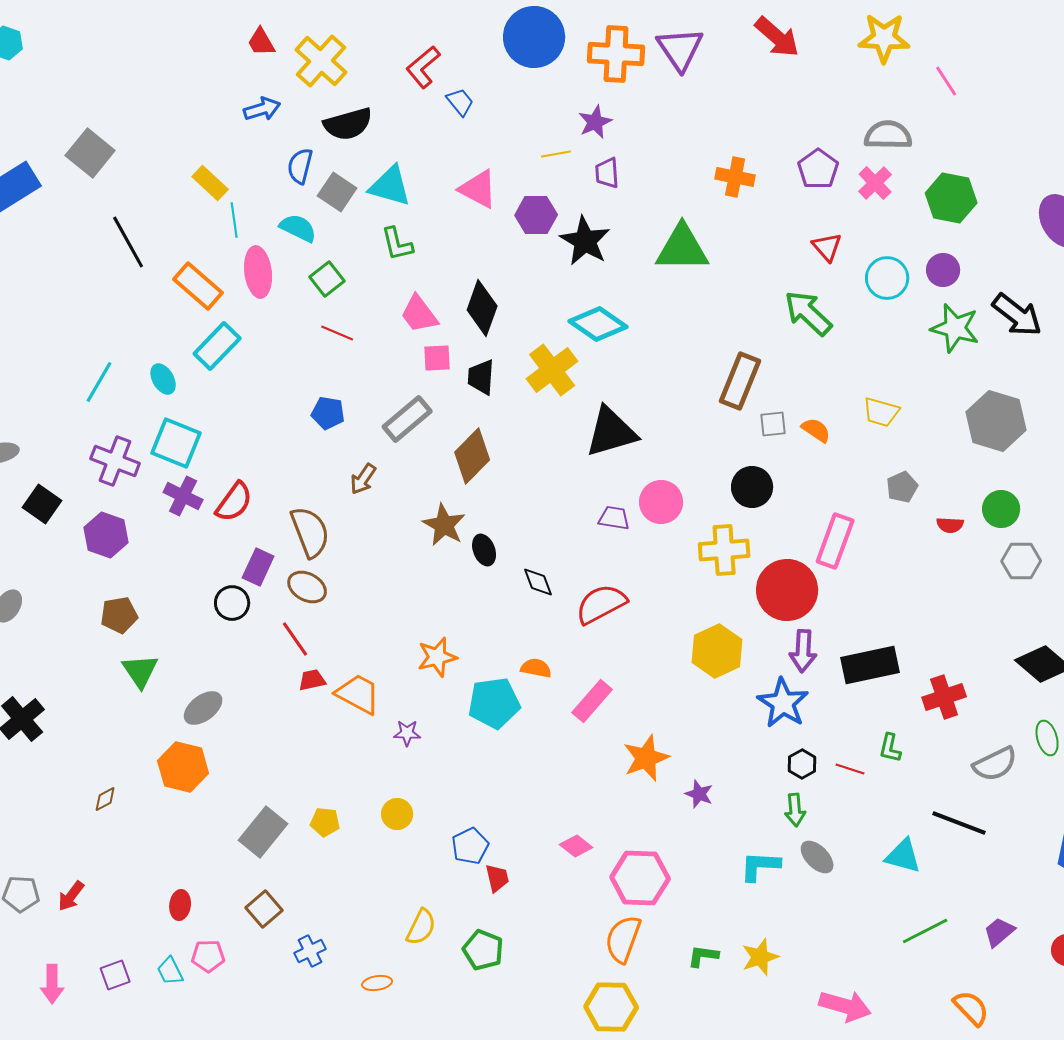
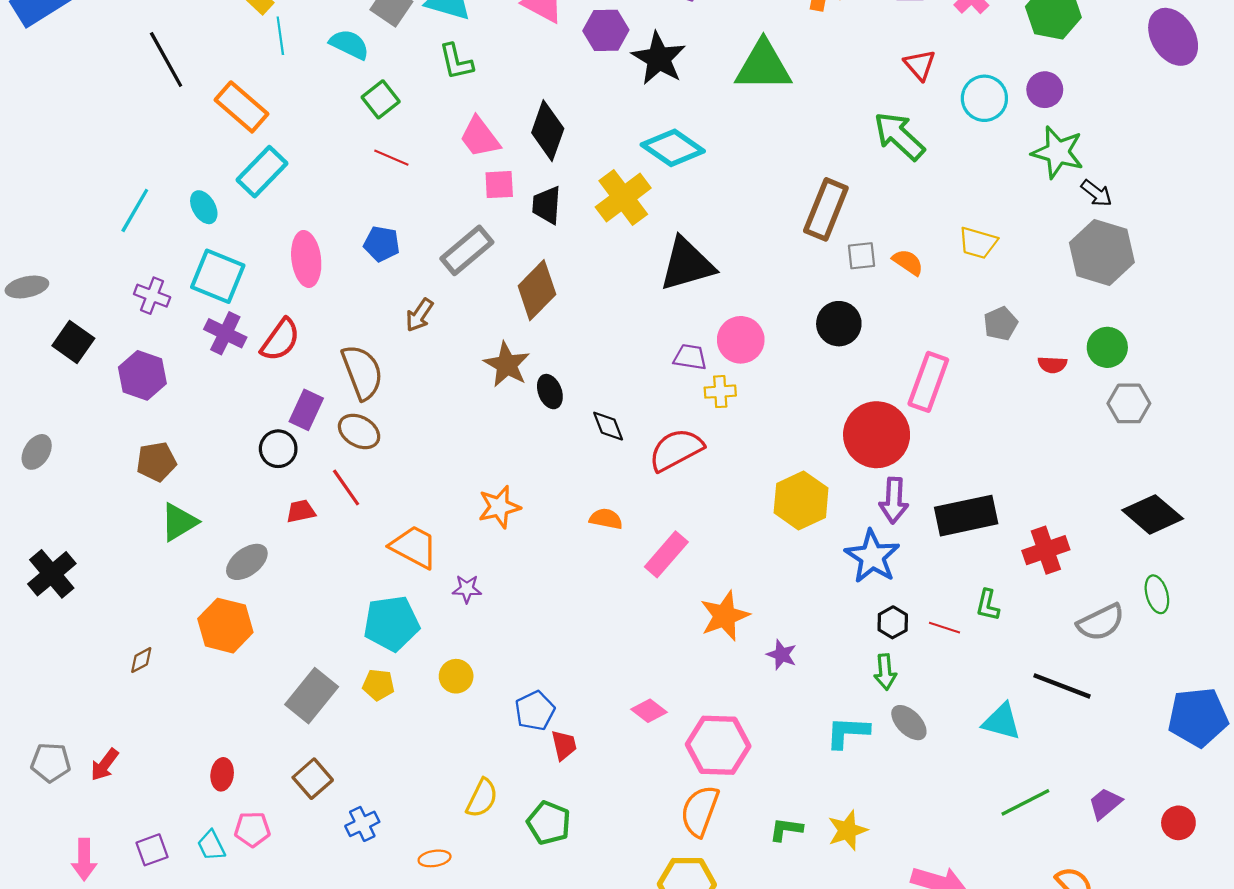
pink ellipse: (258, 272) -> (306, 259), moved
black arrow: (1017, 315) -> (1097, 193), moved, size x0.6
purple cross: (115, 461) -> (152, 296), size x0.7
yellow cross: (724, 550) -> (720, 392), moved, size x0.6
green triangle: (140, 671) -> (179, 522), turned 33
red trapezoid: (312, 680) -> (301, 511), moved
cyan pentagon: (494, 703) -> (391, 623), moved

